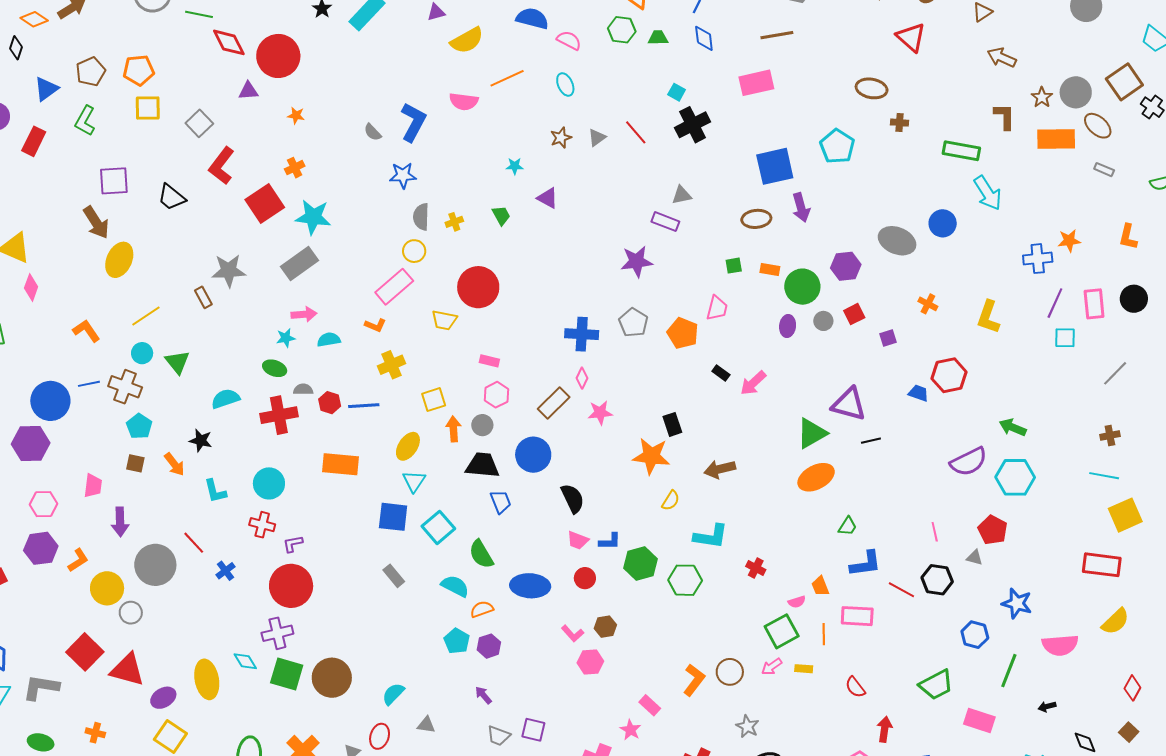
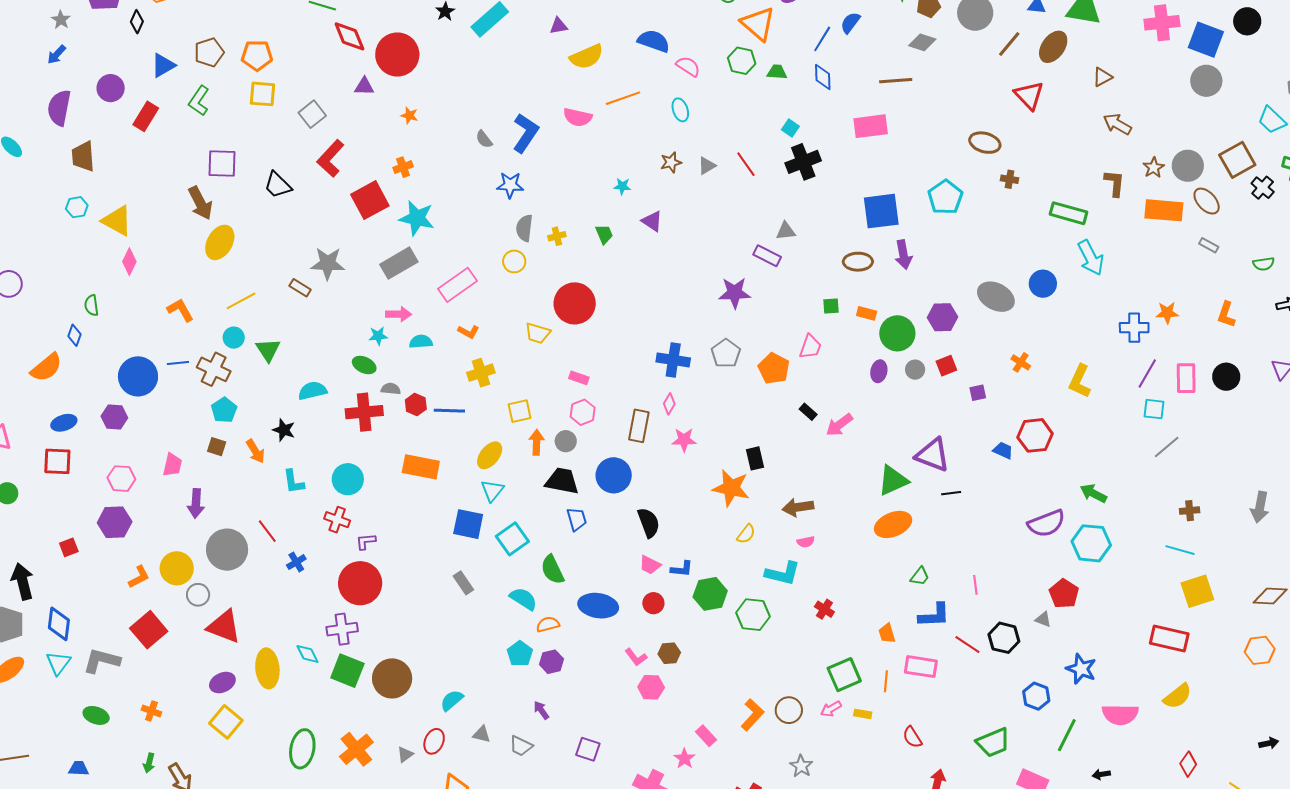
pink rectangle: (394, 287) -> (458, 285), moved
brown rectangle: (203, 297) -> (300, 288), turned -35
gray line: (1115, 373) -> (1167, 447), moved
brown rectangle: (554, 403) -> (639, 426), turned -40
purple hexagon: (31, 444) -> (114, 417), size x0.7
pink line: (935, 532) -> (975, 585), moved
orange L-shape: (78, 560) -> (139, 577), moved
pink semicircle: (797, 602) -> (806, 542), moved
red triangle: (127, 670) -> (224, 627), moved
gray trapezoid: (499, 736) -> (521, 746), moved

